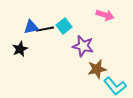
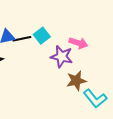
pink arrow: (105, 15) -> (78, 43), moved

